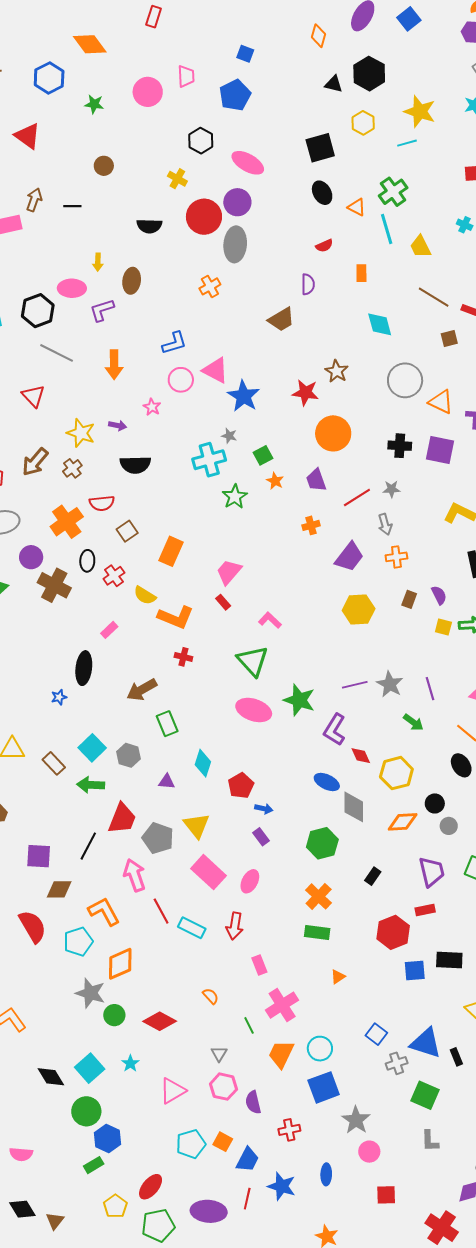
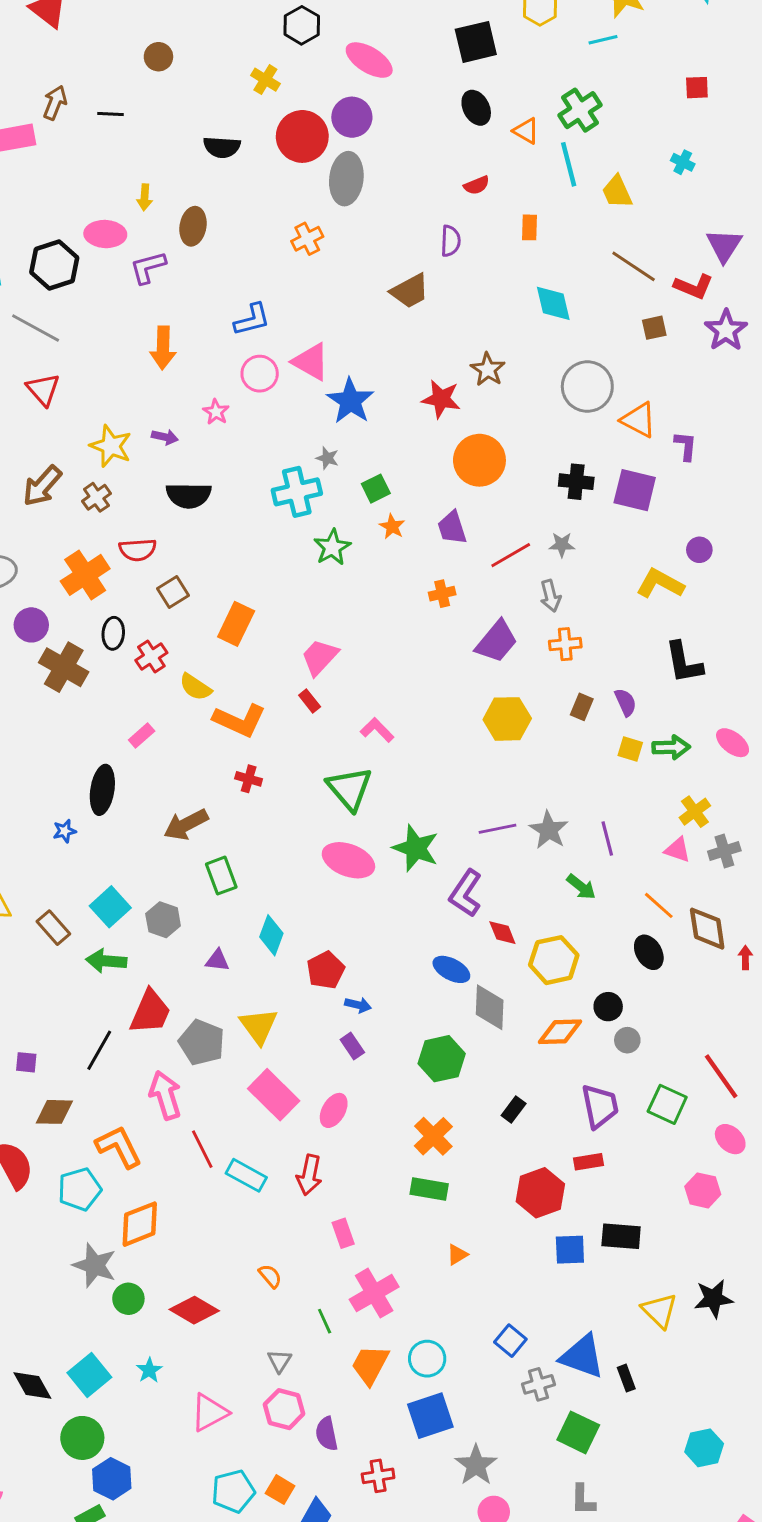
gray line: (57, 353) -> (36, 328), moved
purple square: (39, 856) -> (26, 1062), size x0.6

